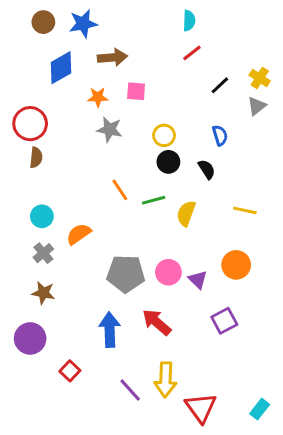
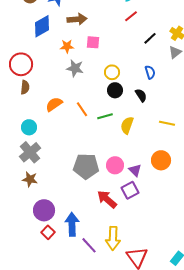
orange semicircle: (79, 234) -> (54, 104), moved
gray cross: (43, 253) -> (30, 152), size x1.5
purple square: (224, 321) -> (130, 190), moved
blue arrow: (110, 330) -> (72, 224), moved
purple circle: (30, 338) -> (44, 210), moved

